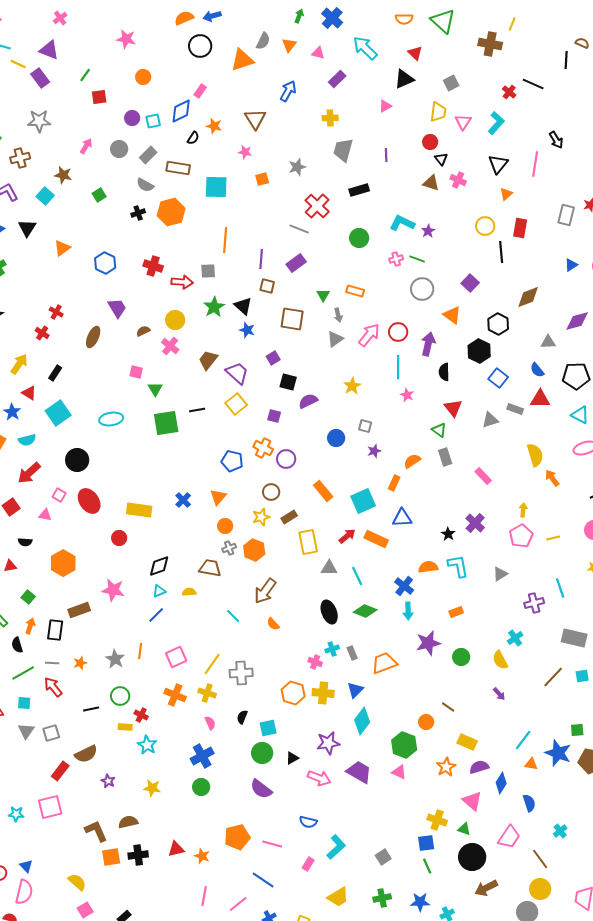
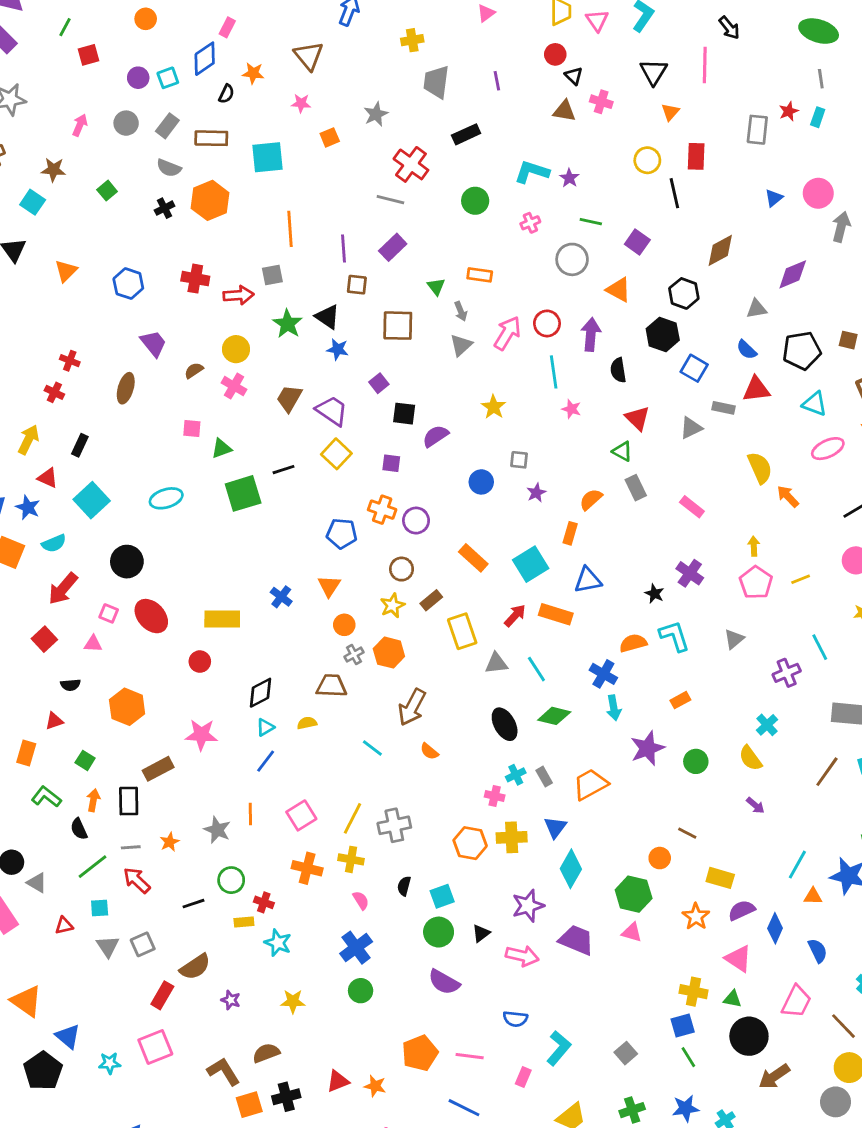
green line: (417, 259) -> (591, 222), moved
green triangle: (155, 389) -> (221, 448), turned 49

